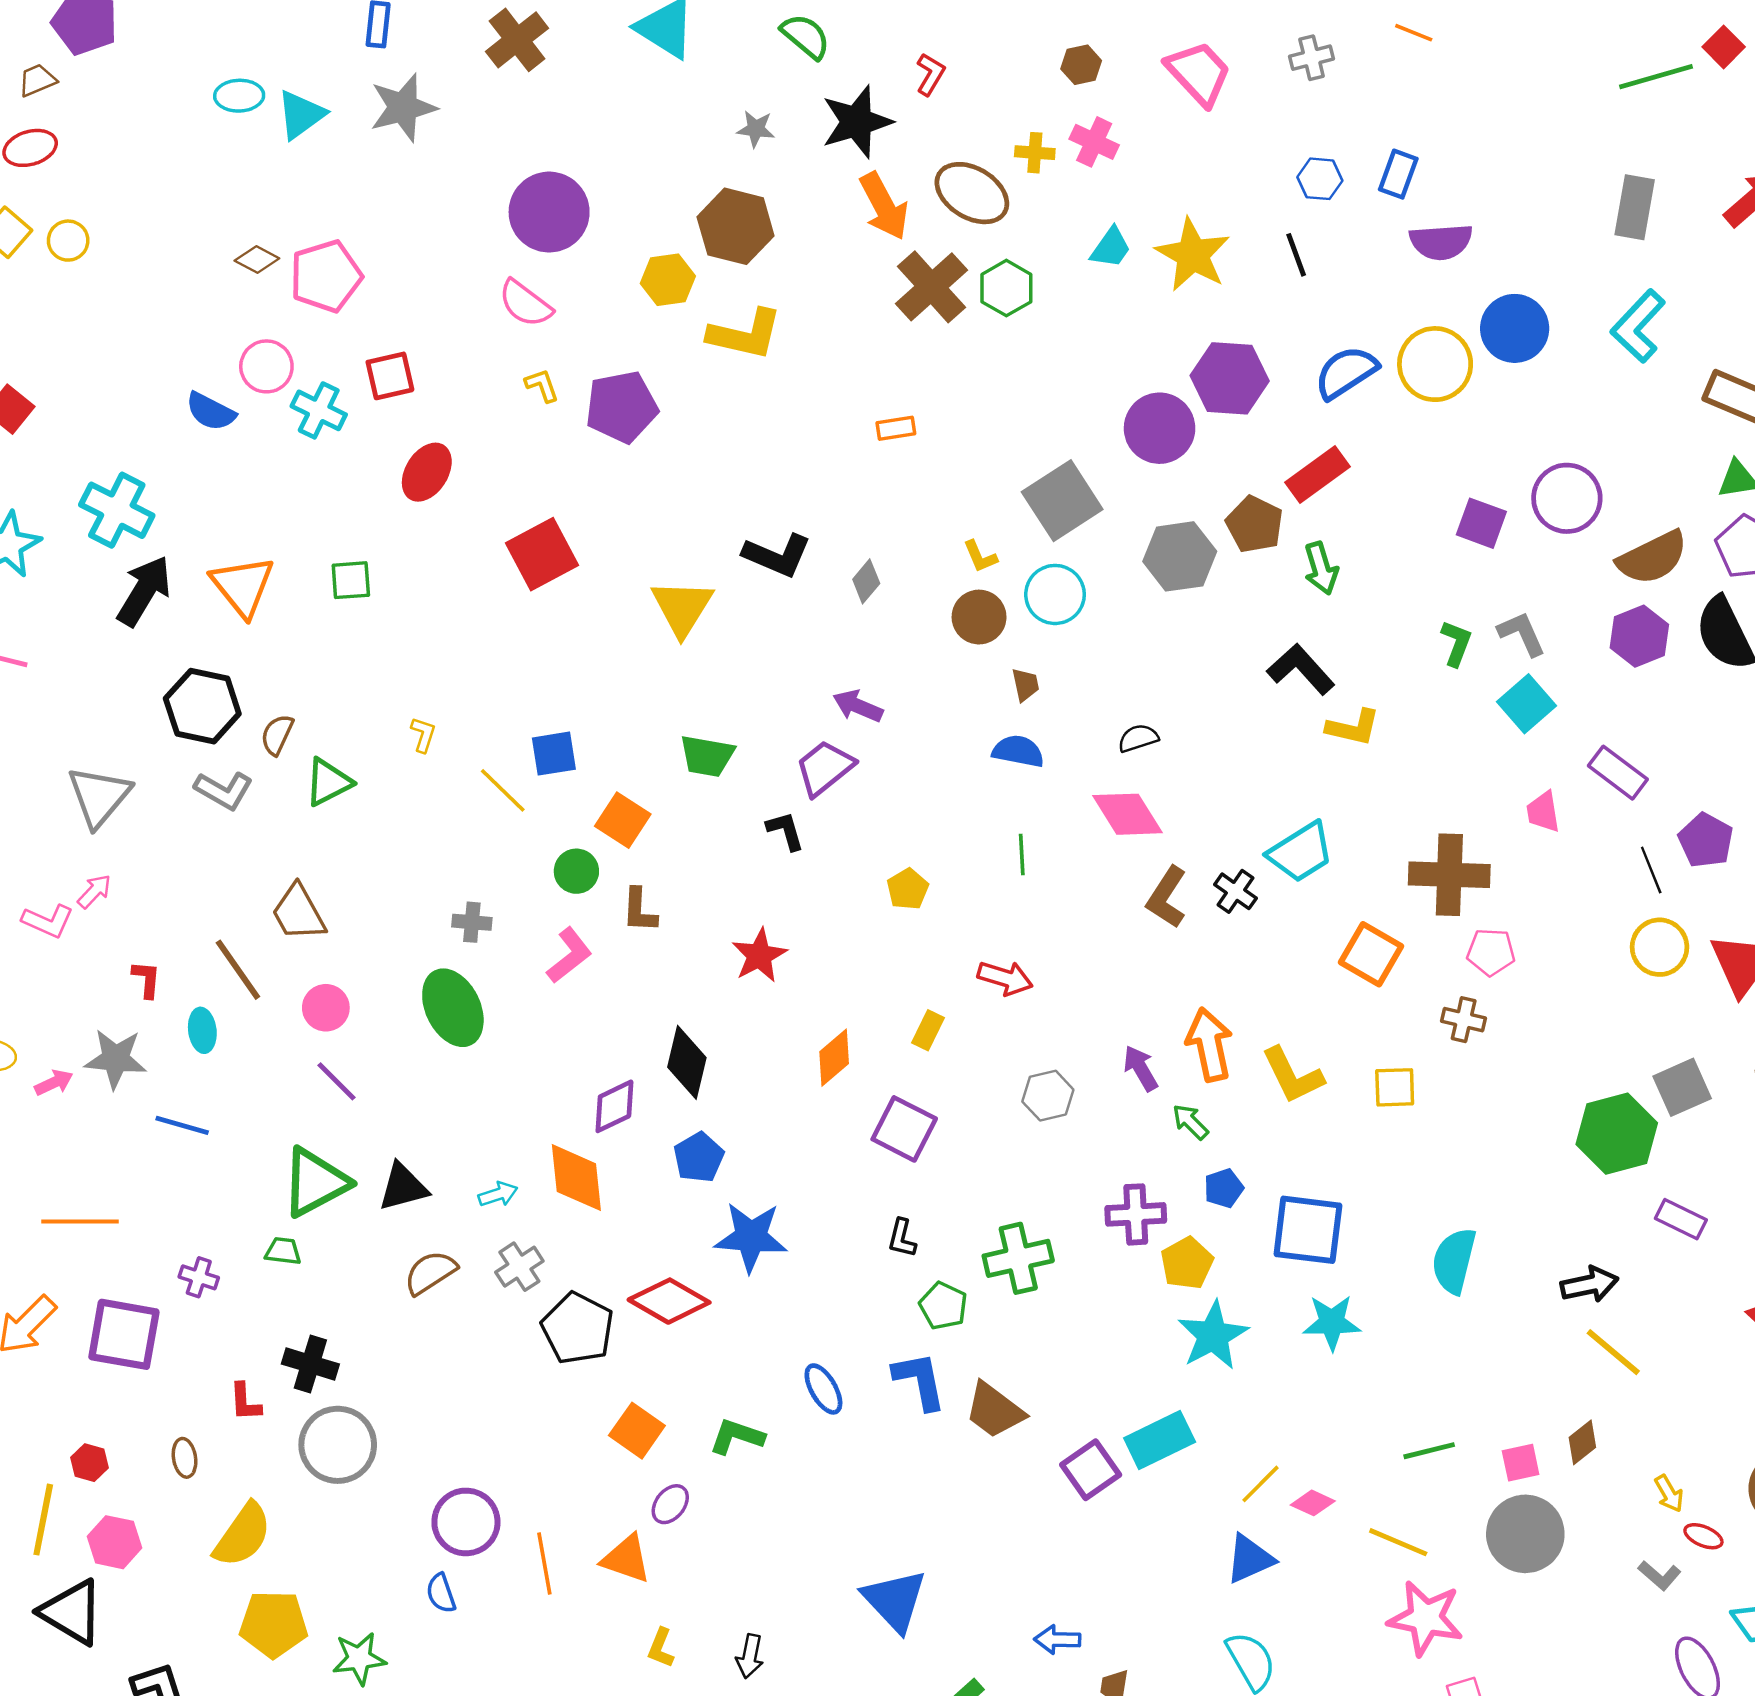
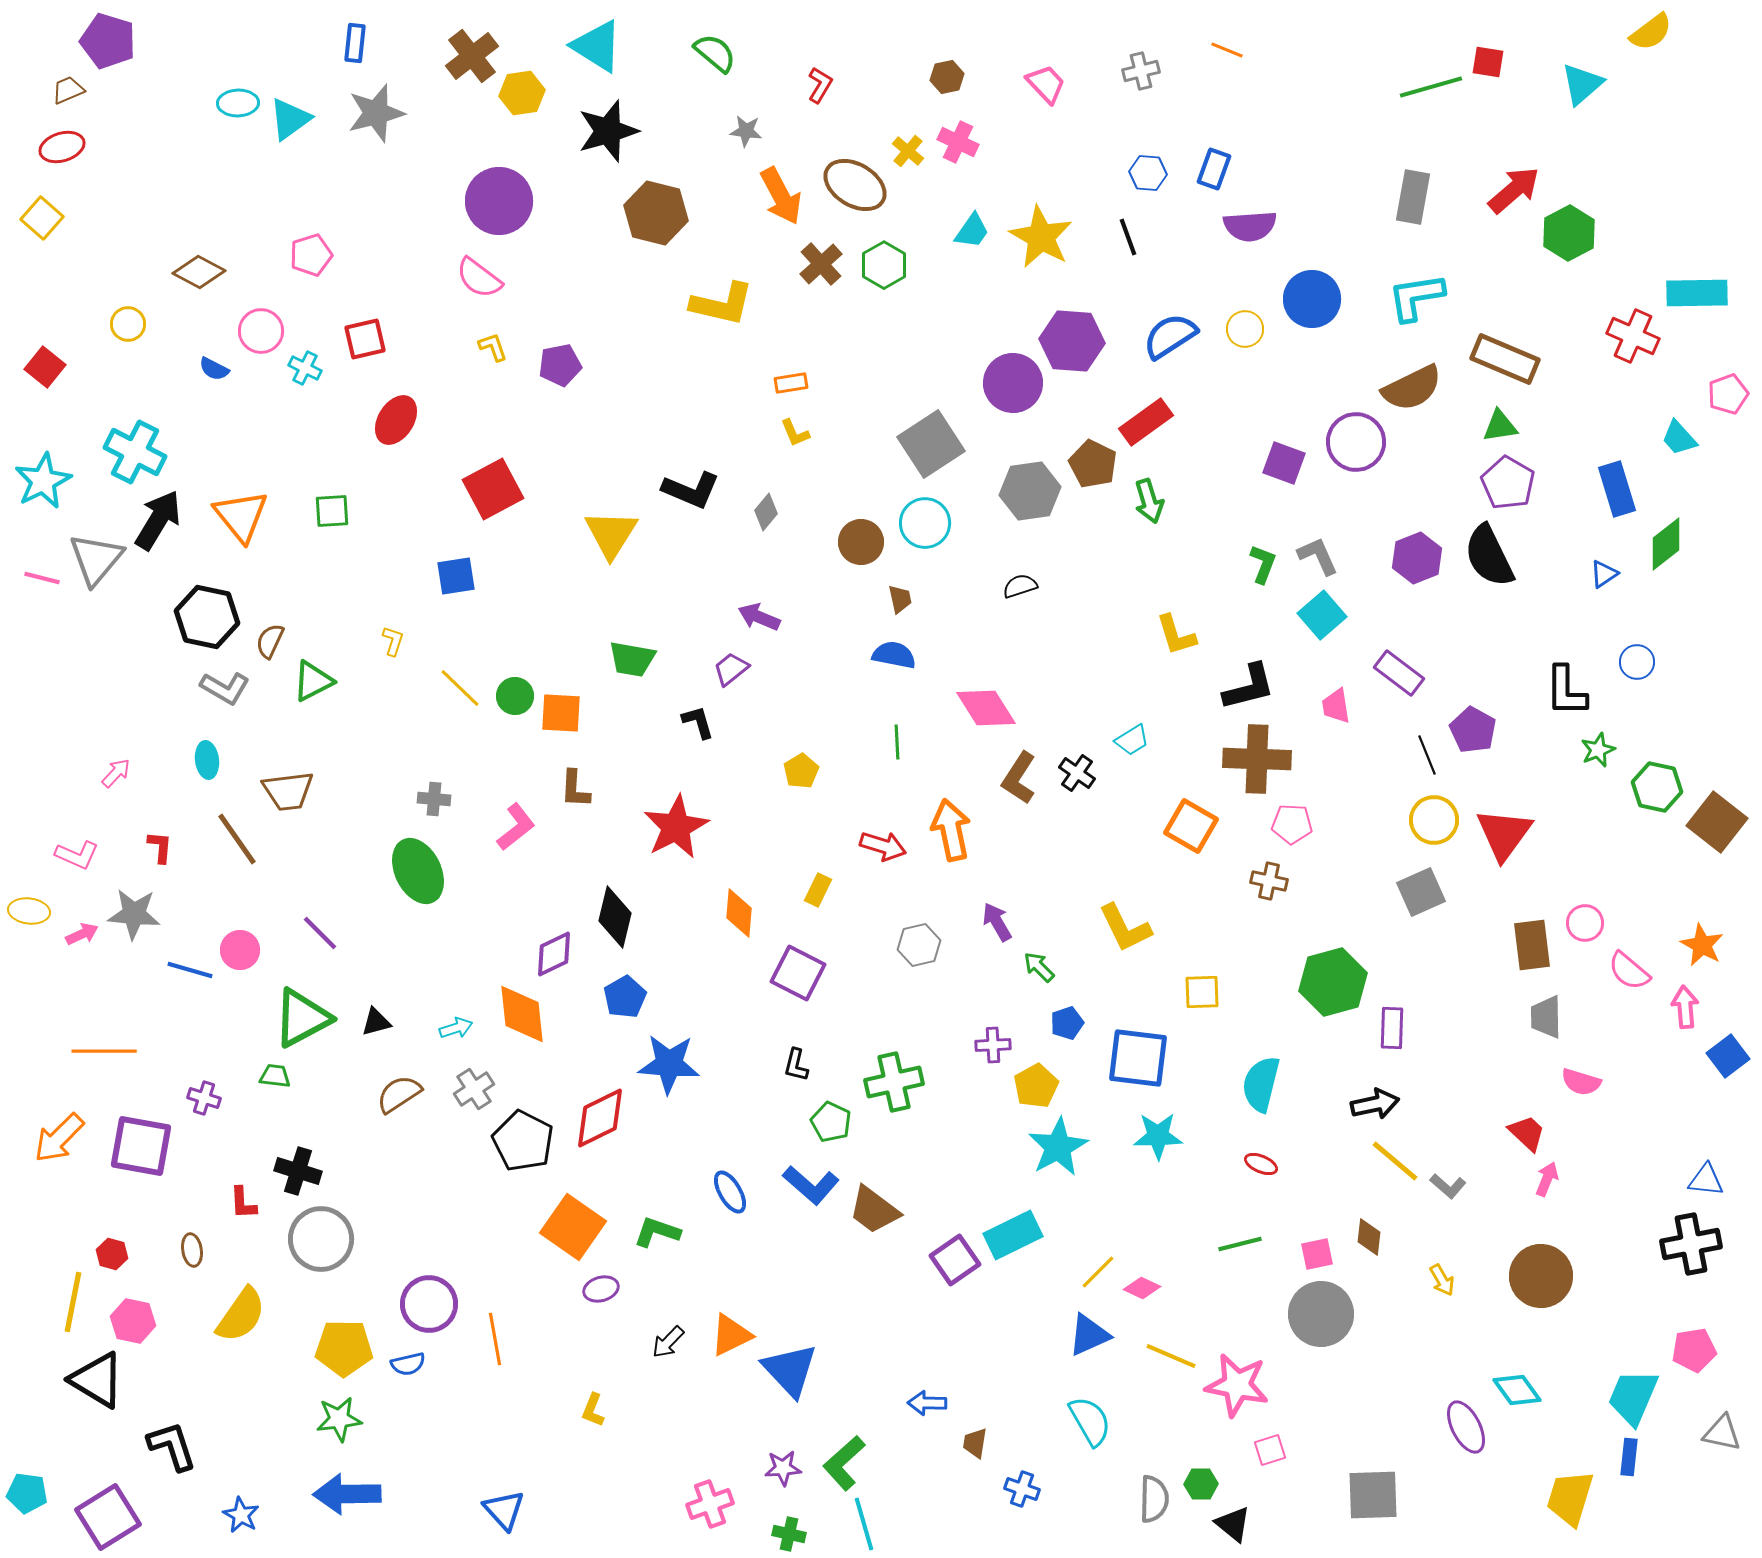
red square: (1724, 47) -> (1488, 62), turned -36
pink trapezoid: (1199, 73) -> (1046, 84), size x0.7
black star: (857, 122) -> (608, 131), moved
gray star: (756, 129) -> (746, 131), moved
yellow cross: (1035, 153) -> (908, 151), turned 36
yellow circle: (68, 241) -> (128, 324), moved
brown diamond: (257, 260) -> (199, 272), moved, size x1.4
pink pentagon: (326, 276) -> (311, 255), size x0.7
yellow hexagon: (668, 280) -> (522, 93), moved
brown cross: (932, 287) -> (821, 264), size x0.7
cyan L-shape: (1638, 326) -> (1416, 297), turned 38
yellow L-shape: (745, 334) -> (722, 304), moved
yellow circle: (1435, 364) -> (1245, 329), size x0.6
purple pentagon: (622, 407) -> (560, 365), size x0.7
cyan cross: (319, 410) -> (305, 368), size x0.7
blue semicircle: (211, 412) -> (214, 369), size x0.7
yellow L-shape: (980, 556) -> (795, 433), moved
brown semicircle: (1652, 558) -> (1412, 388), moved
black L-shape: (1301, 669) -> (1249, 687), moved, turned 118
yellow L-shape: (1353, 727) -> (1176, 635), turned 60
black semicircle: (1138, 738) -> (1020, 586), moved
blue square: (554, 754) -> (456, 576), moved
purple trapezoid: (825, 768) -> (731, 669), size x0.7
gray triangle: (99, 796) -> (96, 559), moved
orange square: (623, 820) -> (561, 713), turned -30
cyan trapezoid: (1301, 852) -> (1132, 740), size x0.6
green circle: (576, 871) -> (515, 696), moved
brown trapezoid: (299, 913) -> (288, 791), turned -68
pink L-shape: (48, 921) -> (77, 855), moved
red star: (759, 955) -> (676, 827), size x1.4
pink circle: (326, 1008) -> (240, 950), moved
cyan ellipse: (202, 1030) -> (207, 760), moved
orange arrow: (1209, 1045) -> (951, 830), moved
orange diamond: (834, 1058) -> (739, 913), turned -45
yellow square: (1395, 1087) -> (1202, 992), moved
gray square: (1682, 1087) -> (1421, 892), moved
green hexagon: (1617, 1134) -> (1333, 982), moved
black triangle: (403, 1187) -> (376, 1022), size x0.7
purple cross: (1136, 1214) -> (993, 1045), size x0.7
purple rectangle: (1681, 1219) -> (1392, 1028), moved, turned 66
red diamond: (669, 1301) -> (600, 1118), turned -56
blue L-shape: (920, 1381) -> (811, 1185), turned 142
orange square: (637, 1431) -> (573, 1227), size x1.4
brown diamond: (1582, 1442) -> (1369, 1237), turned -45
purple ellipse: (670, 1504) -> (601, 1289), turned 36
red ellipse: (1703, 1536) -> (1261, 1164), moved
yellow line: (1398, 1542) -> (1171, 1356), moved
orange triangle: (626, 1559) -> (731, 1335), moved, turned -45
gray L-shape: (1660, 1575) -> (1448, 1186), moved
blue semicircle: (441, 1593) -> (408, 1364), turned -84
yellow pentagon: (274, 1624) -> (344, 1348), moved
black arrow: (750, 1656) -> (668, 1342), moved, turned 33

